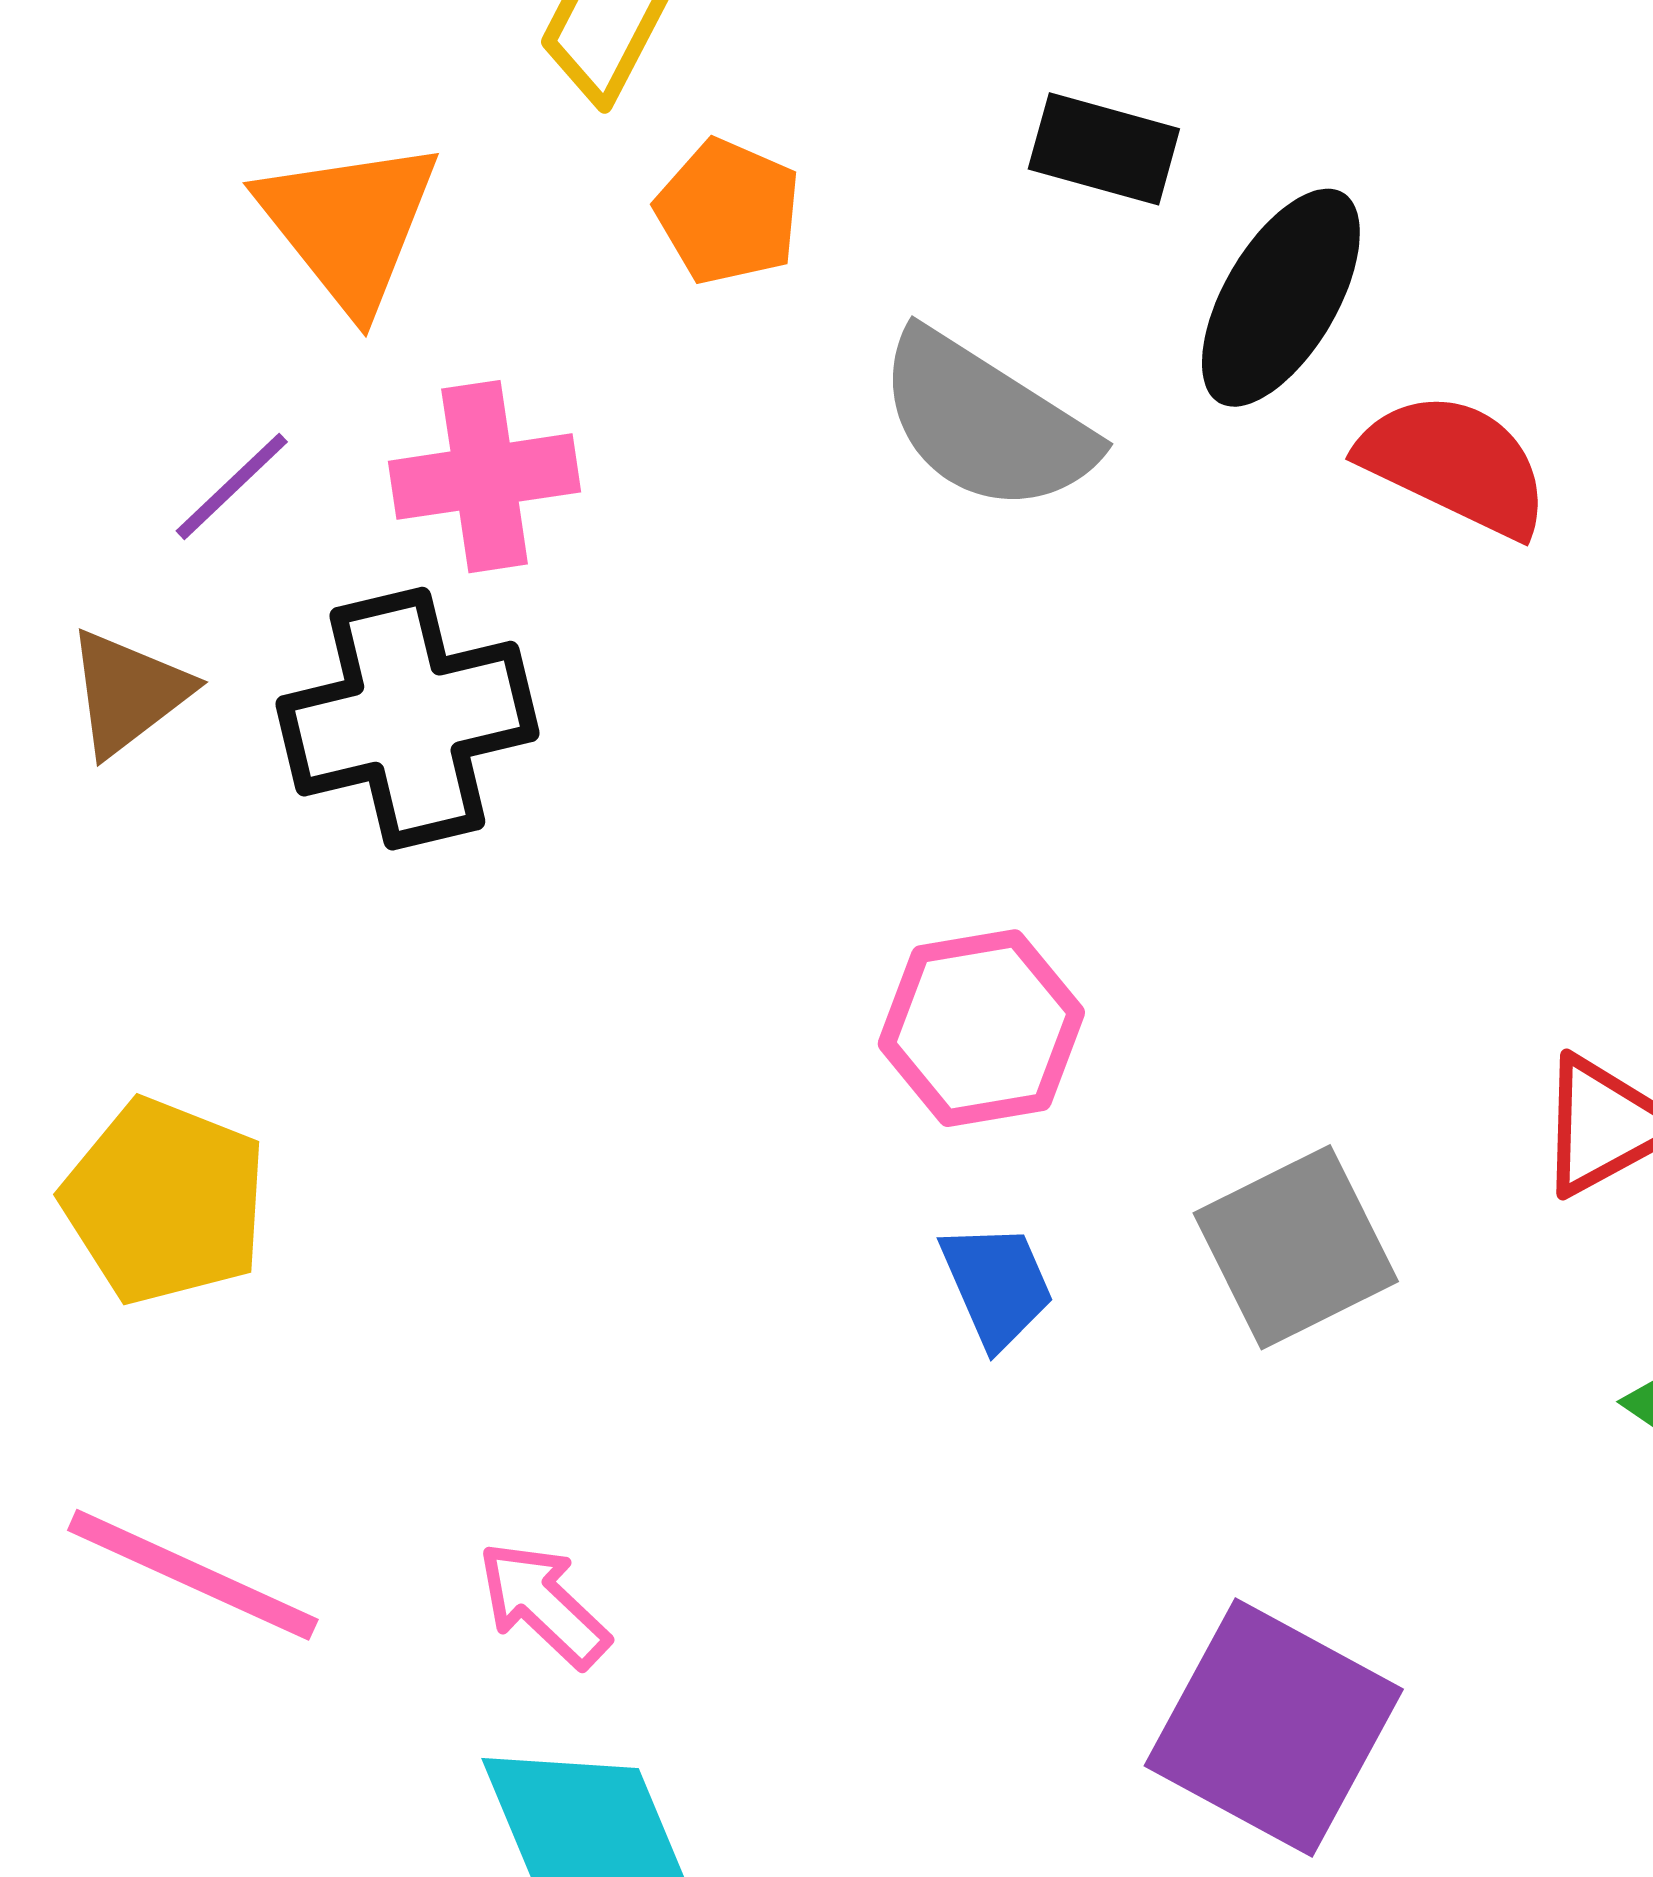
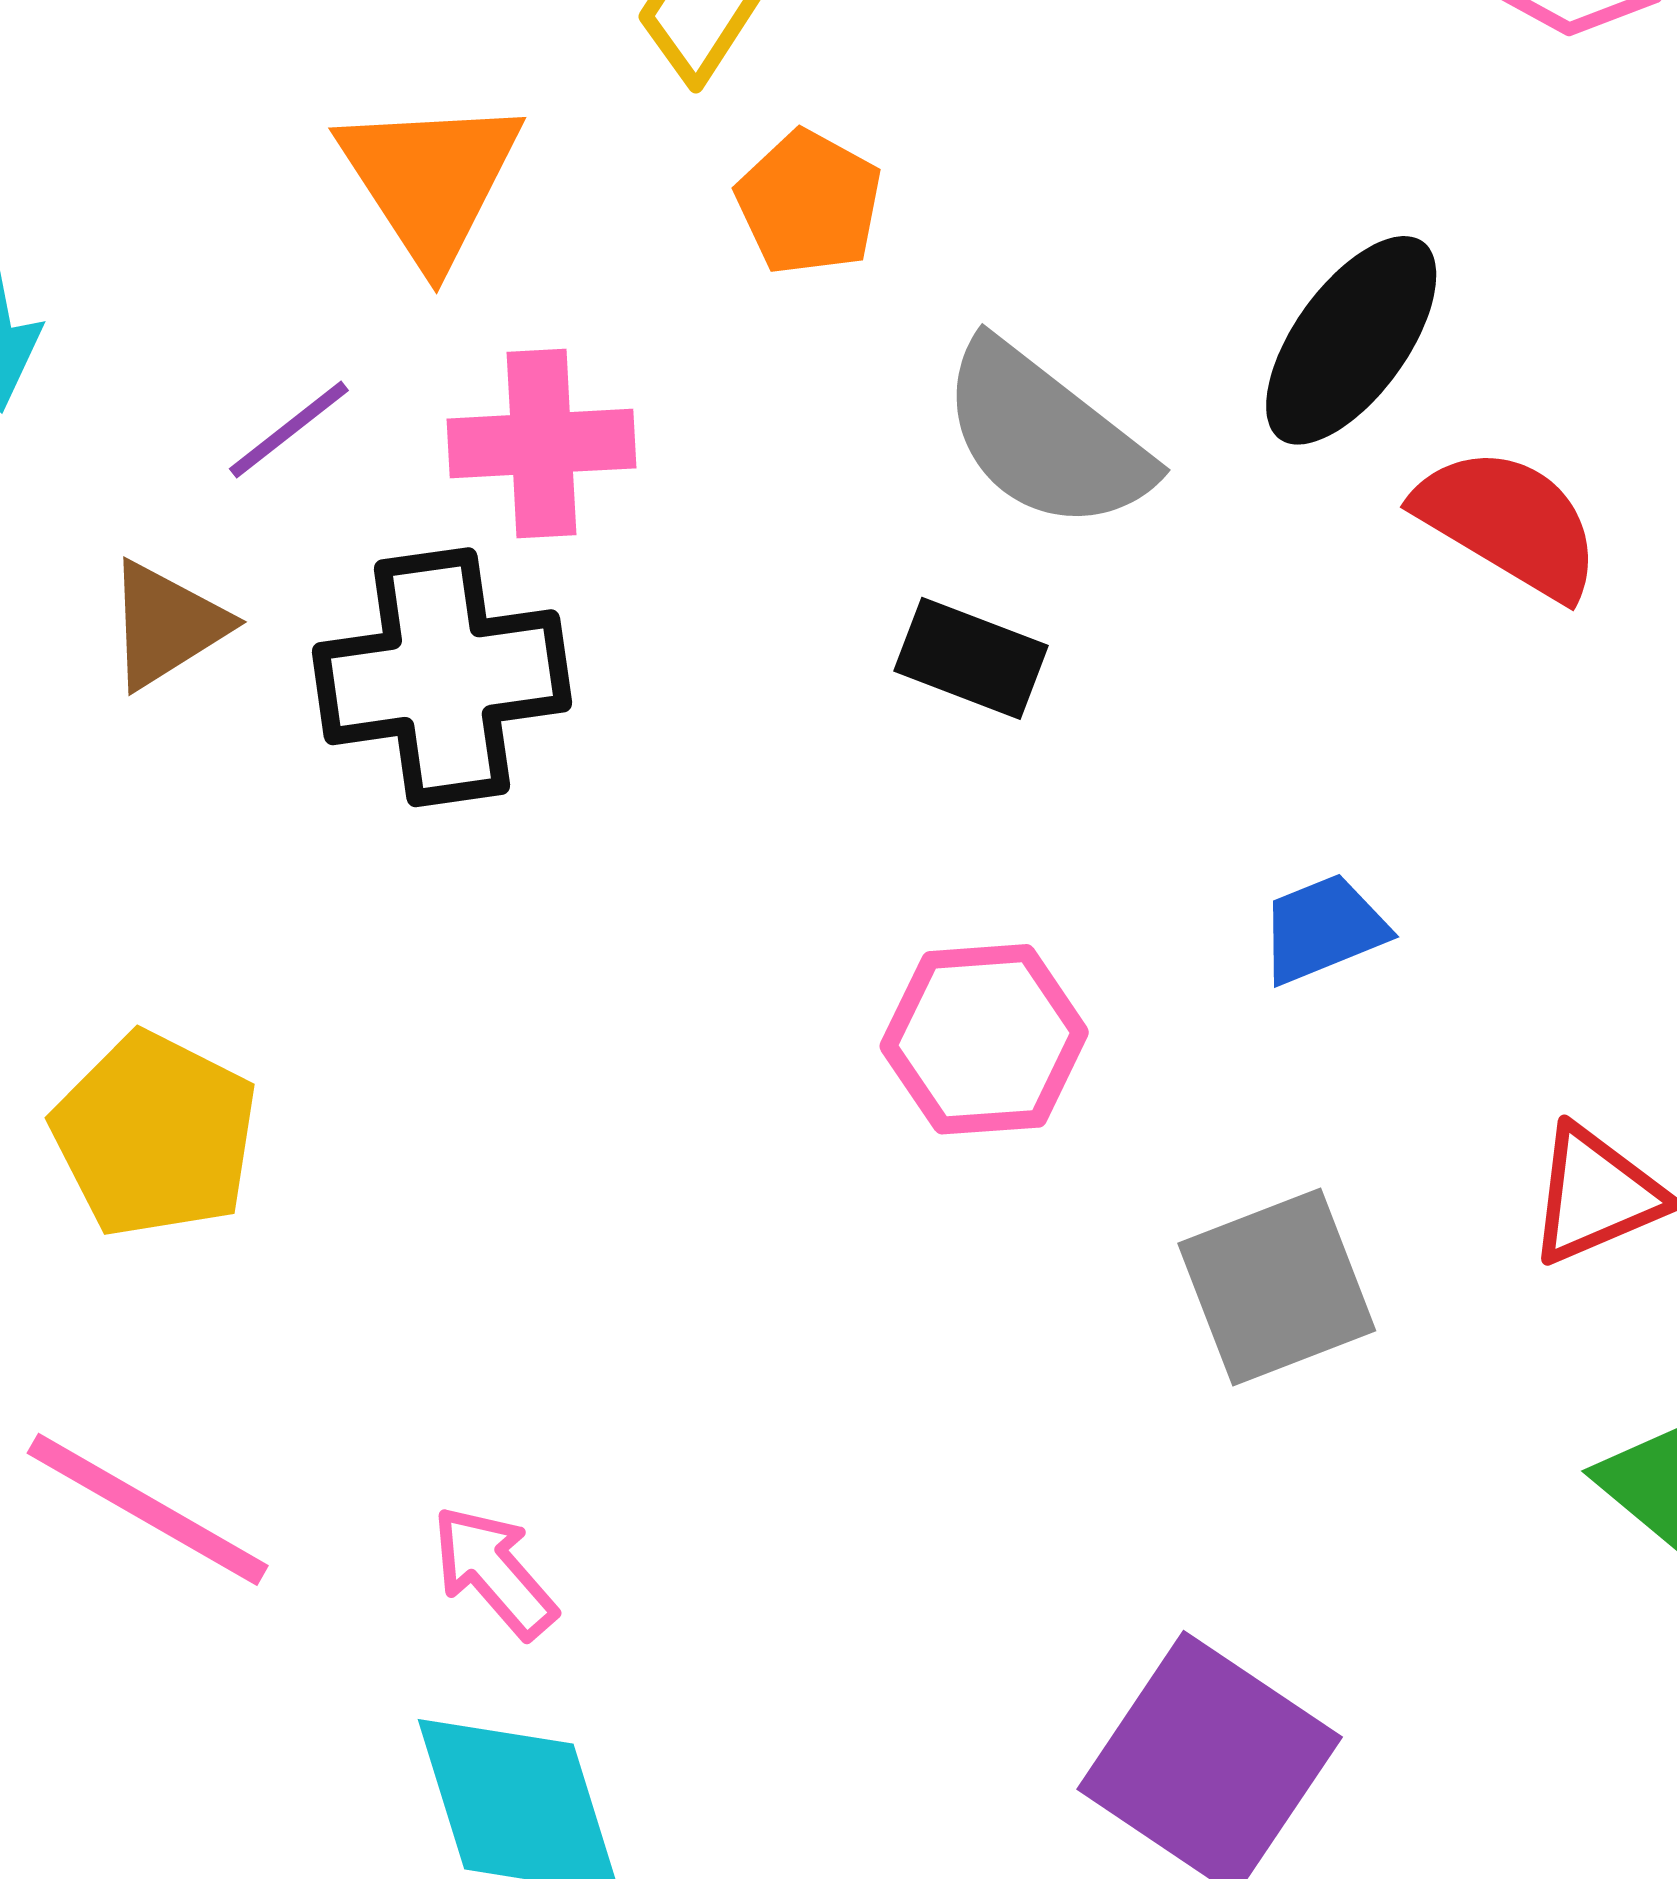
black rectangle: (1104, 149) -> (971, 658), moved
blue trapezoid: (997, 1285) -> (1323, 929), moved, turned -94

